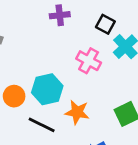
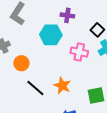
pink cross: (89, 61) -> (79, 52), turned -30
cyan hexagon: (47, 89) -> (51, 35), moved

